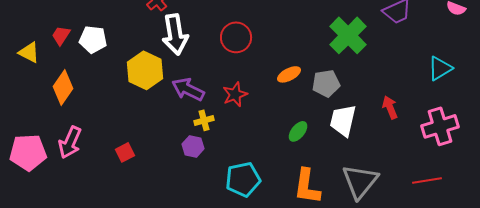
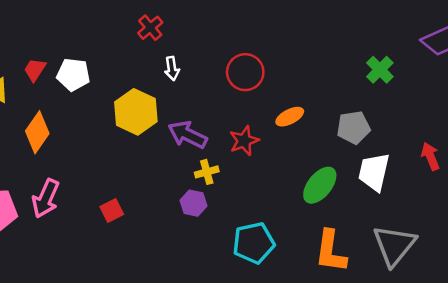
white arrow: (175, 34) -> (172, 69), size x0.5
green cross: (348, 35) -> (380, 70), size x0.6
orange ellipse: (289, 74) -> (290, 117), moved
green ellipse: (298, 131) -> (320, 185), size x1.5

